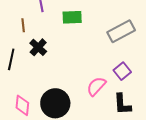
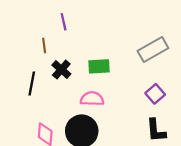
green rectangle: (72, 17) -> (99, 66), moved
pink semicircle: (96, 86) -> (92, 99), moved, turned 50

